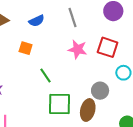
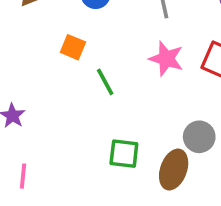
green line: (45, 75) -> (105, 82), moved
green square: (59, 104) -> (124, 154), size x0.7

